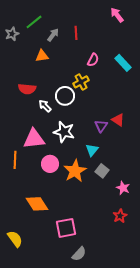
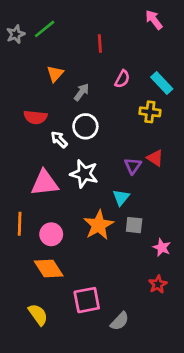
gray star: (12, 34) -> (16, 34), moved
gray arrow: (53, 35) -> (81, 92), moved
orange triangle: (42, 56) -> (55, 74), turned -40
yellow cross: (81, 82) -> (150, 112), moved, turned 35
orange line: (15, 160) -> (20, 224), moved
pink circle: (50, 164) -> (51, 234), moved
gray square: (102, 171) -> (134, 225), turned -32
yellow semicircle: (15, 239) -> (38, 315), moved
gray semicircle: (79, 254) -> (120, 321), moved

